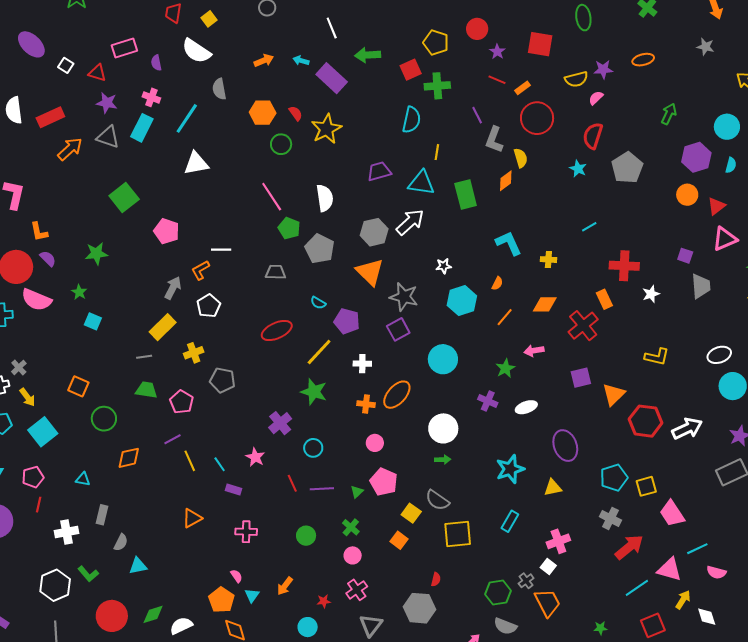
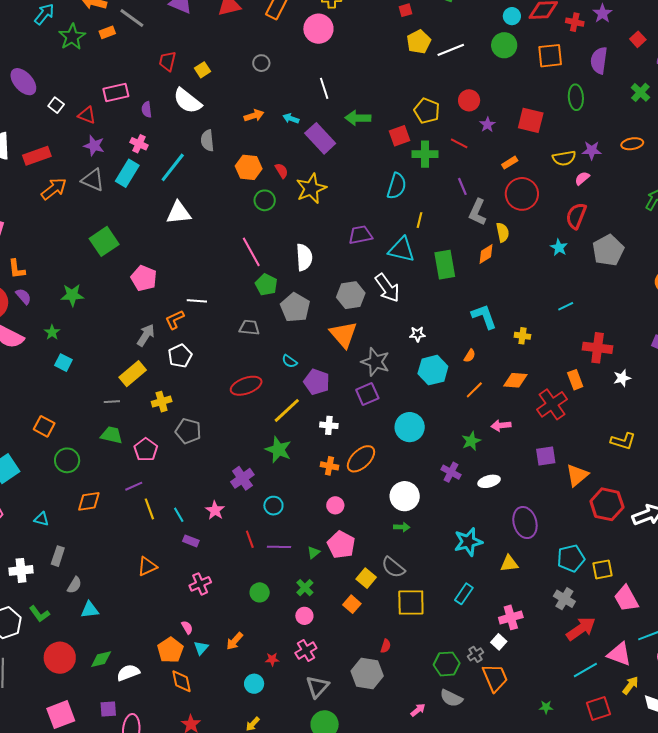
red line: (497, 80) -> (459, 143), moved
white arrow: (410, 222) -> (387, 288), turned 92
pink cross: (246, 532) -> (200, 584), turned -30

